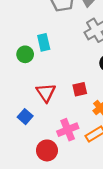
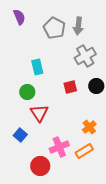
green circle: (25, 54) -> (27, 92), moved
red square: (80, 89) -> (70, 87), moved

